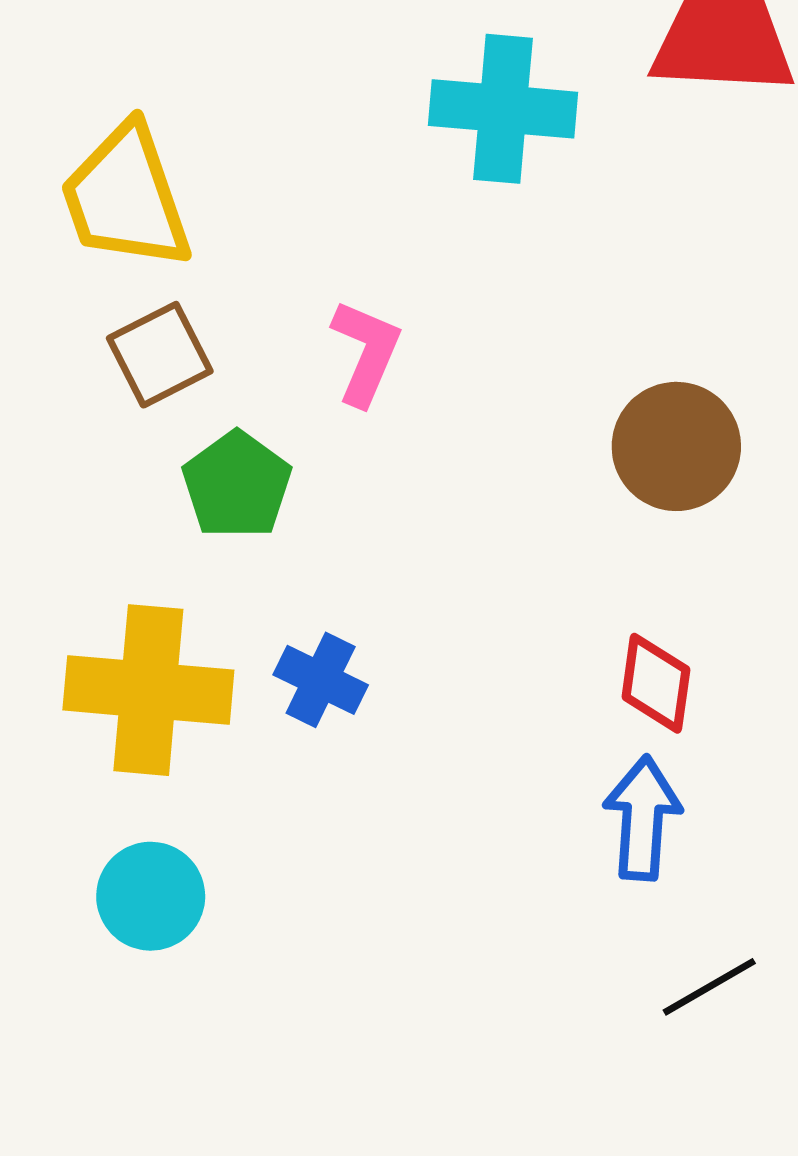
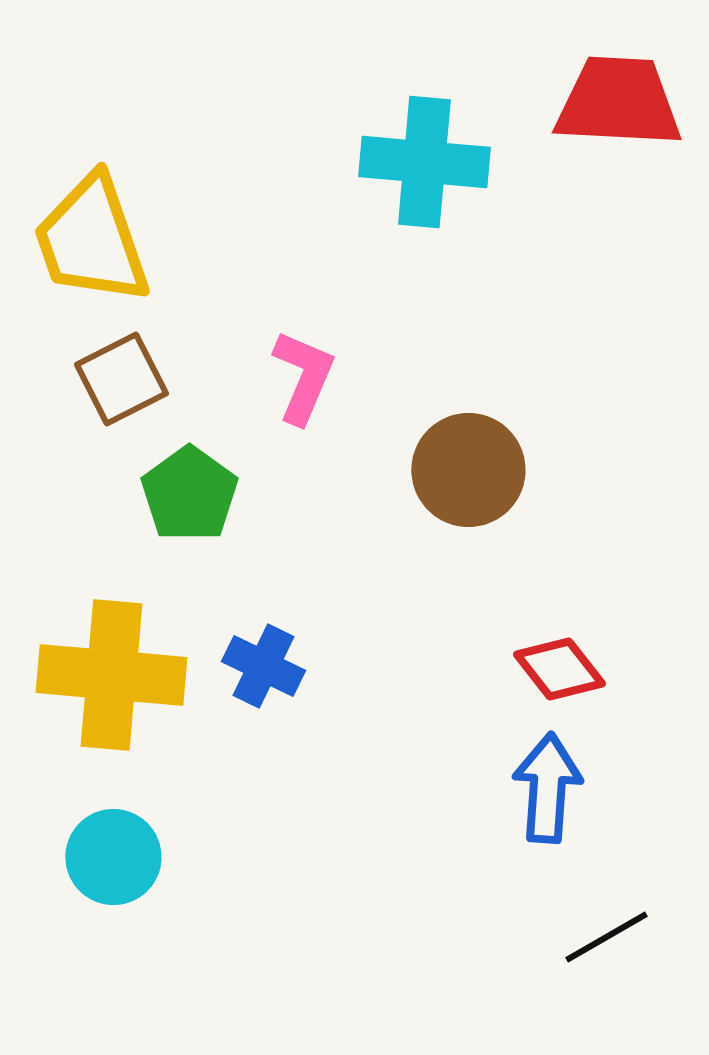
brown circle: (676, 446) -> (468, 470), moved
red diamond: (656, 683) -> (559, 669), turned -46

